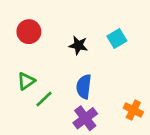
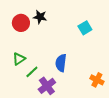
black star: (78, 45) -> (40, 17), moved
purple cross: (85, 118) -> (47, 86), moved

